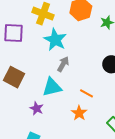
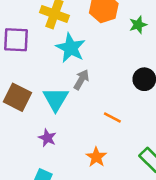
cyan triangle: (52, 87) -> (56, 99), moved, turned -45
orange star: (79, 113) -> (96, 157), moved

